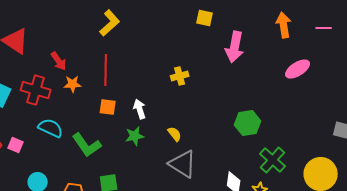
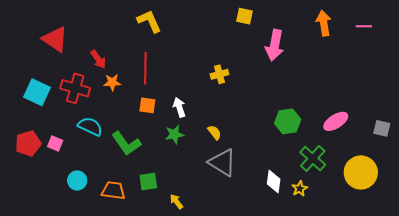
yellow L-shape: (110, 23) -> (149, 21), turned -72
pink ellipse: (298, 69) -> (336, 121), moved

